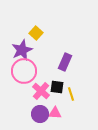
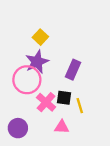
purple star: (22, 50) -> (37, 62), moved
purple circle: (40, 114) -> (18, 128), moved

